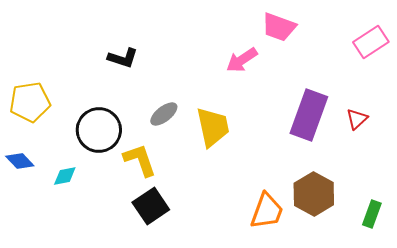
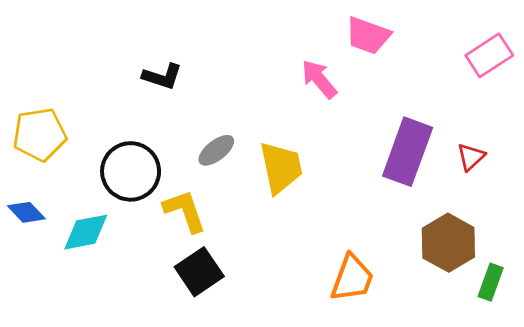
pink arrow: (242, 60) -> (319, 79), turned 84
cyan diamond: (65, 176) -> (86, 232), size x1.5
brown hexagon: (314, 194) -> (448, 243), moved

